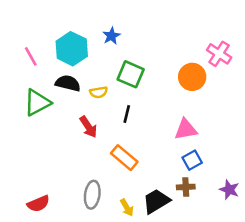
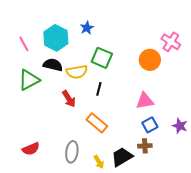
yellow semicircle: (99, 92) -> (77, 72), size x1.5
purple star: (229, 190) -> (180, 126), moved
red semicircle: (38, 204) -> (31, 149), moved

